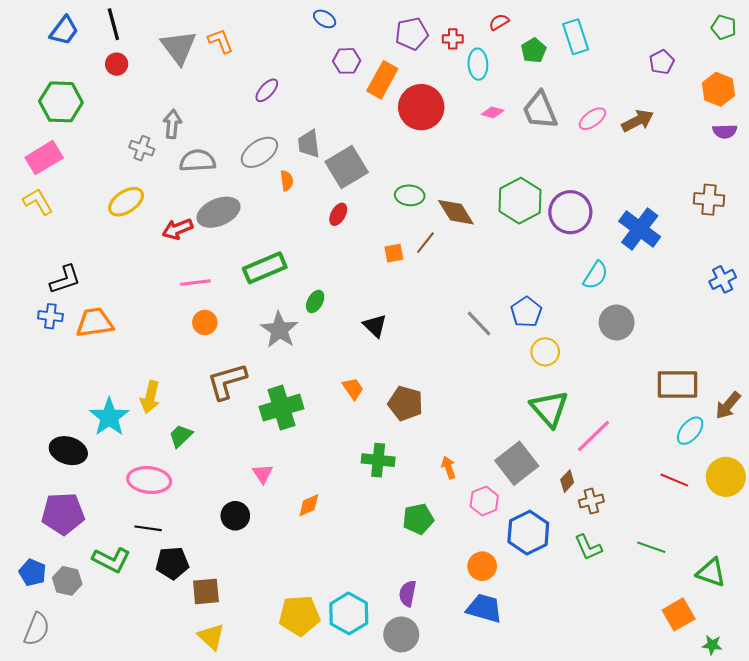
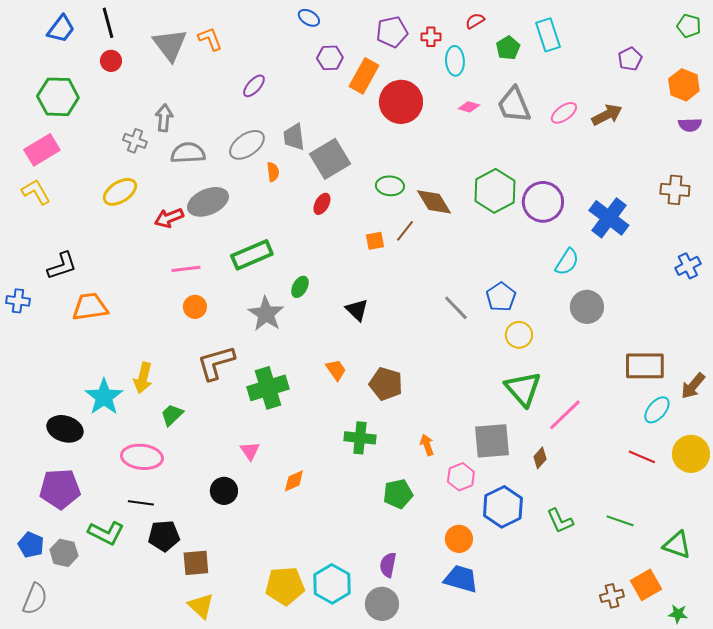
blue cross: (50, 316) -> (18, 301), moved
gray square: (517, 463) -> (492, 441), turned 33
brown cross: (591, 501) -> (612, 596), moved

